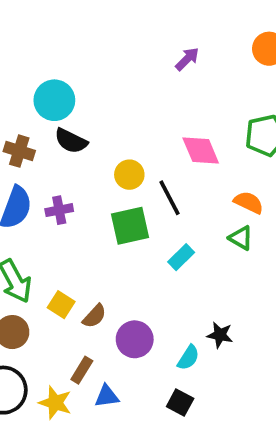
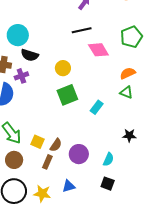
black line: (170, 198) -> (82, 30), moved, turned -66
orange semicircle: (249, 202) -> (128, 73), turned -42
purple cross: (59, 210) -> (21, 76), moved
black star: (220, 335) -> (129, 135), moved
brown rectangle: (82, 370) -> (47, 162), moved

